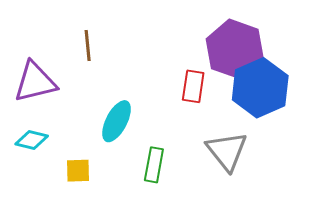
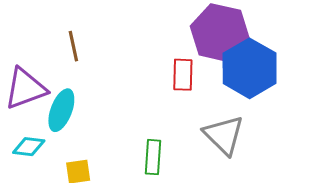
cyan ellipse: (117, 121) -> (61, 110), moved

